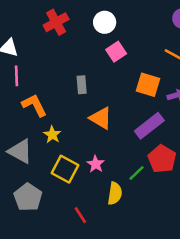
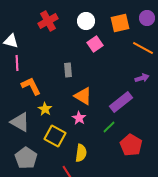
orange square: (148, 85) -> (120, 23), moved, turned -30
red pentagon: (162, 159) -> (131, 145), moved
pink star: (96, 164) -> (79, 118), moved
green line: (137, 173) -> (109, 127), moved
yellow semicircle: (115, 193) -> (81, 153), moved

